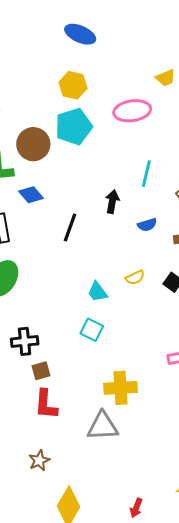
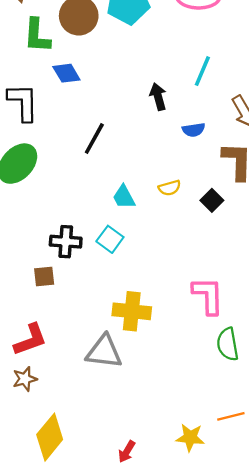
black arrow: (112, 202) -> (158, 97), turned -35
black line: (70, 228) -> (94, 139), moved
black cross: (25, 341) -> (66, 242), moved
red L-shape: (46, 404) -> (30, 340), moved, turned -124

